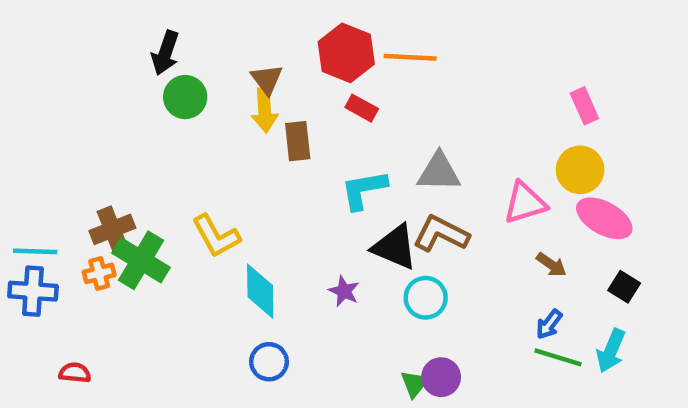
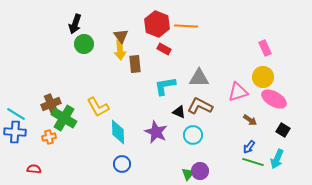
black triangle: (395, 247) -> (179, 112), size x0.6
cyan line: (35, 251) -> (16, 114), turned 30
orange cross: (99, 273) -> (49, 137), moved
purple star: (344, 291) -> (156, 132), size x1.6

